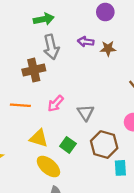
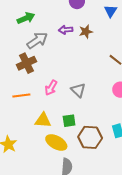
gray arrow: (51, 47) -> (37, 40), turned -100
green square: (68, 145) -> (69, 121), turned -32
brown hexagon: (104, 145) -> (90, 137), moved

